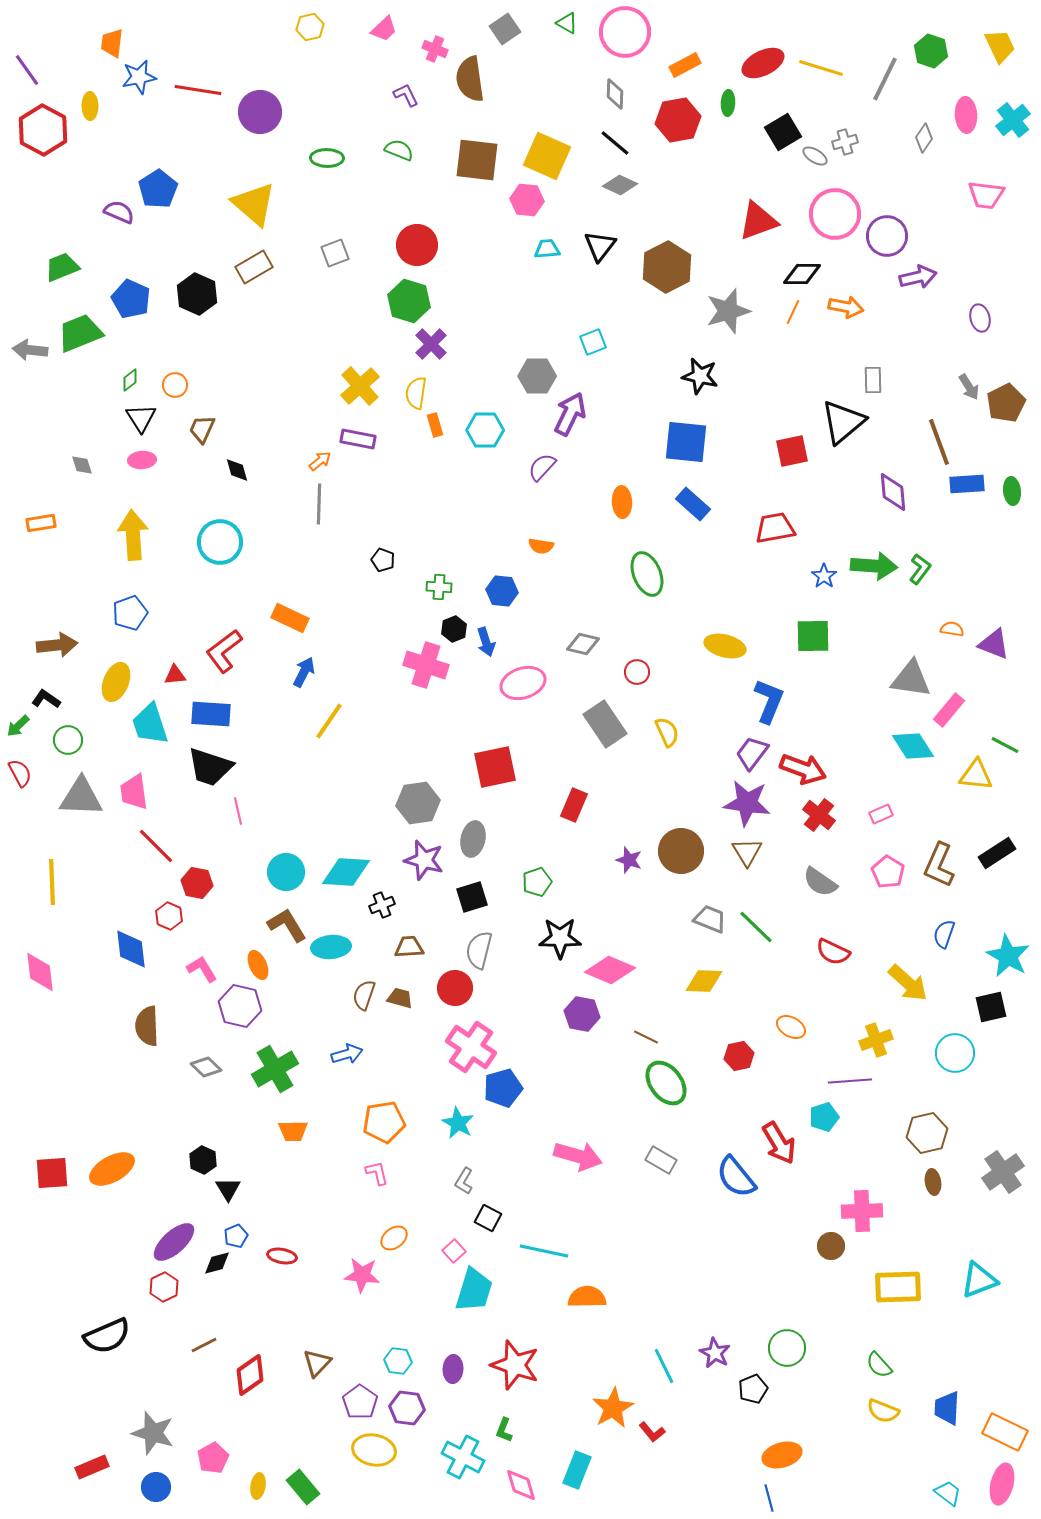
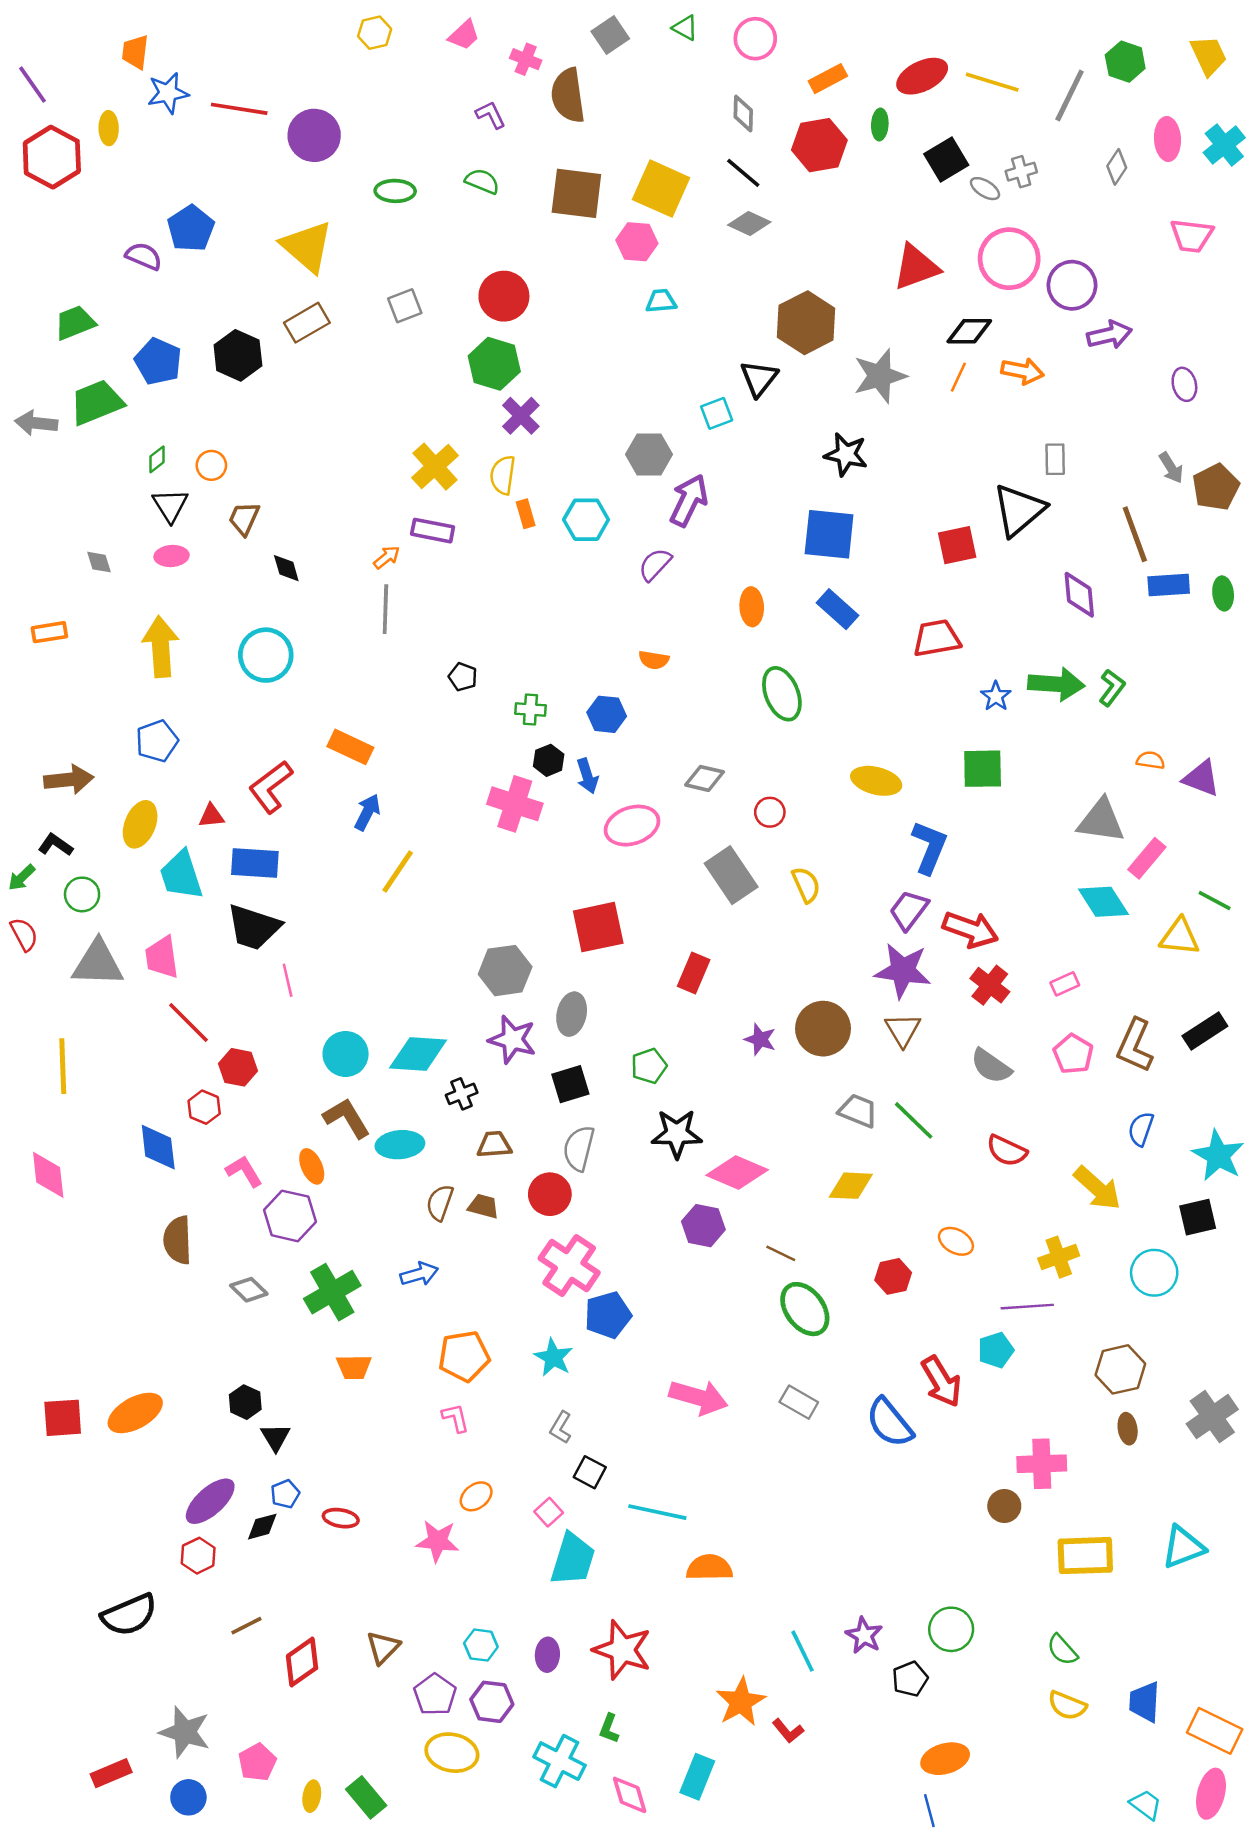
pink circle: (625, 32) -> (755, 39), size x0.7
black triangle: (600, 246) -> (759, 378), moved

